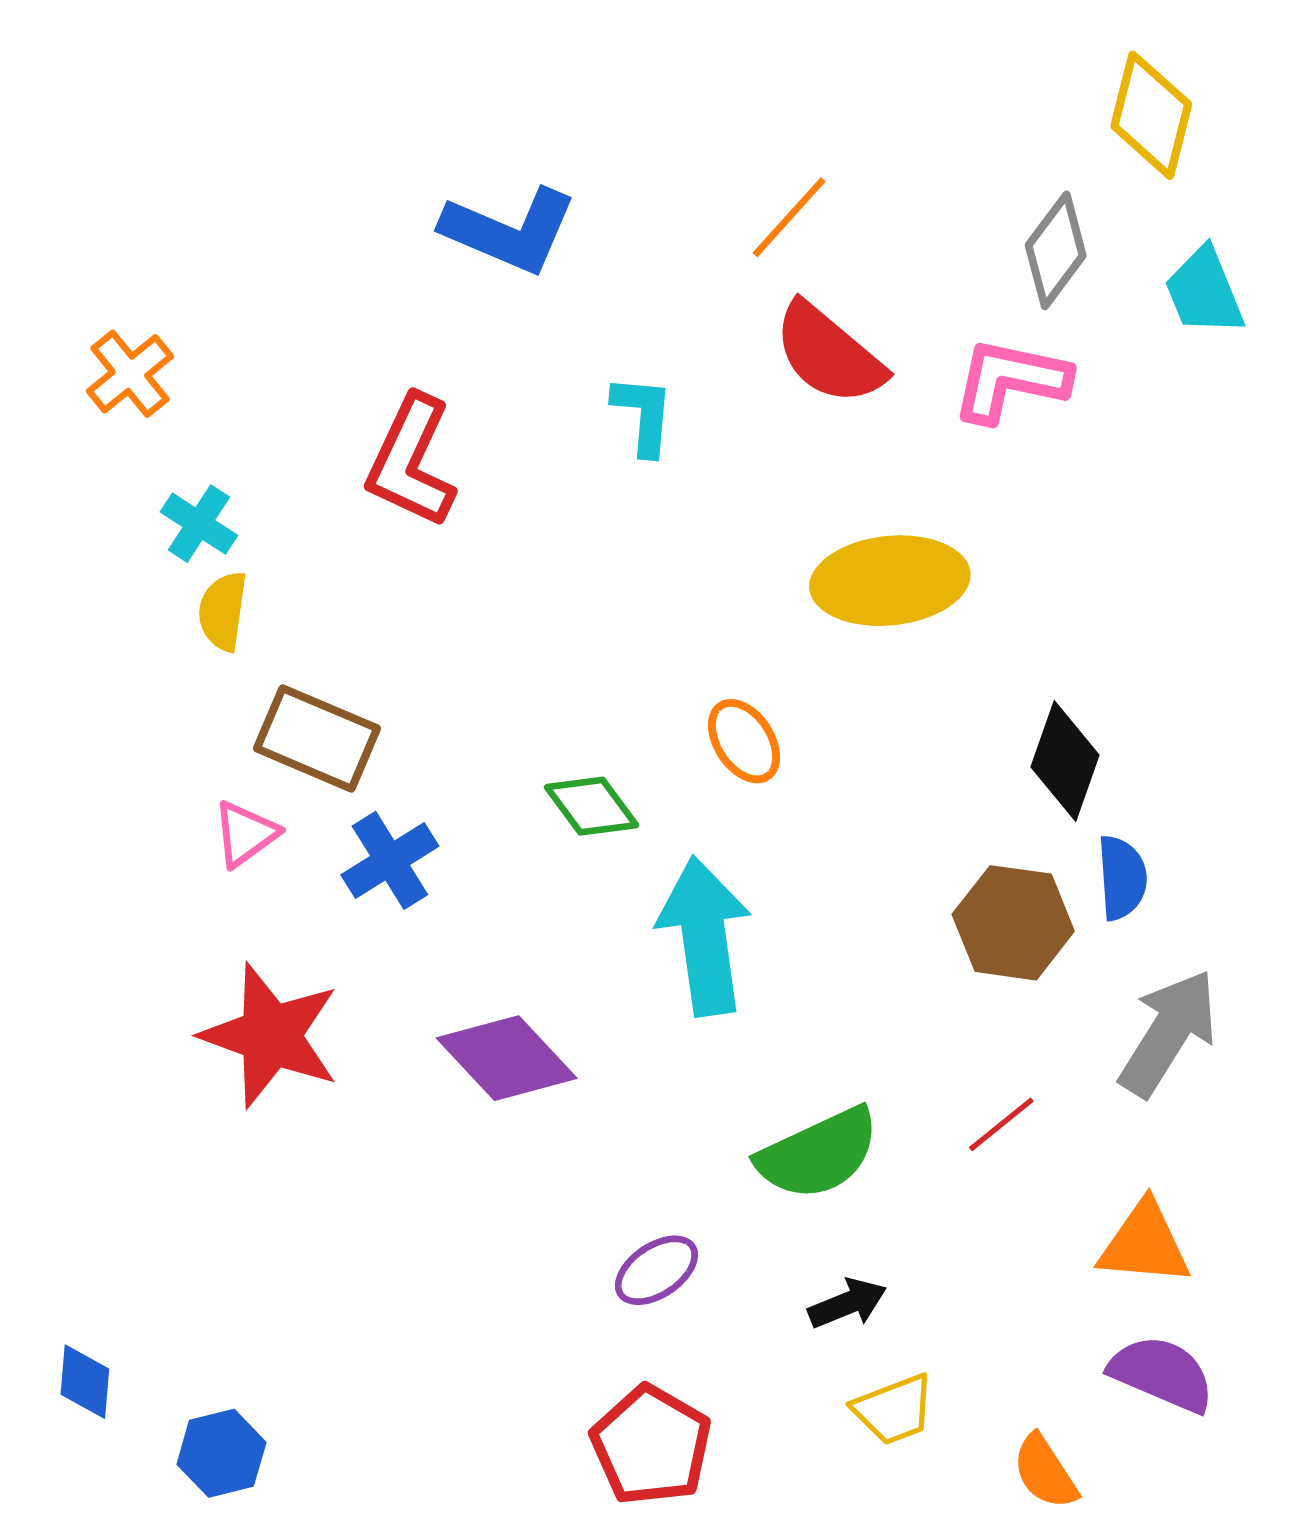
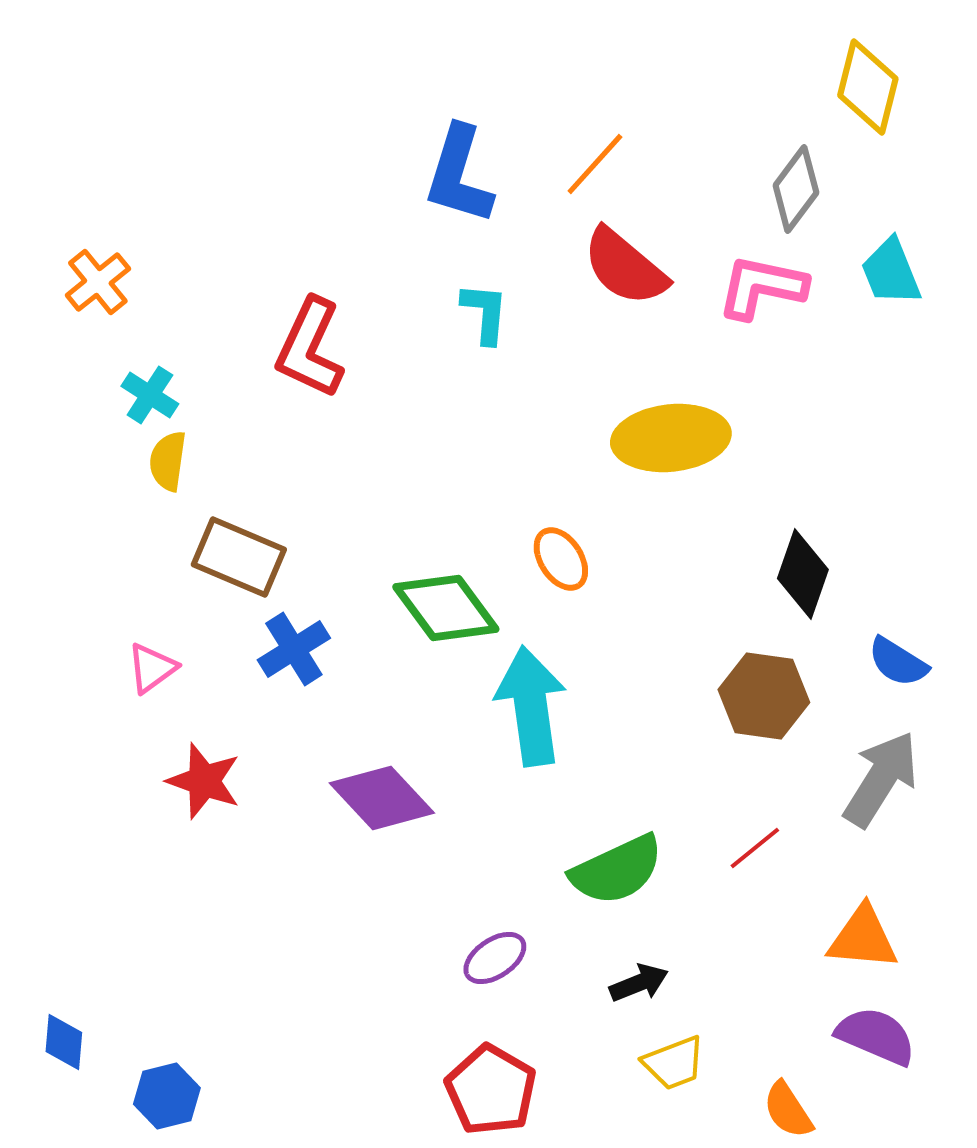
blue L-shape: (509, 231) -> (459, 175), moved, turned 84
cyan trapezoid: (1204, 292) -> (891, 272), moved
green diamond: (591, 806) -> (446, 608), size x1.5
pink triangle: (245, 834) -> (152, 668), moved
blue semicircle: (1122, 878) -> (898, 662), moved, turned 126
red star: (271, 1036) -> (204, 781), size x0.7

